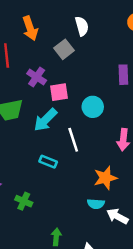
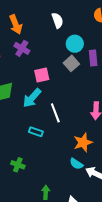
gray square: (64, 49) -> (71, 63), moved
purple cross: (37, 77) -> (22, 48), moved
cyan circle: (93, 107) -> (75, 44), moved
cyan semicircle: (96, 204) -> (76, 164), turned 32

